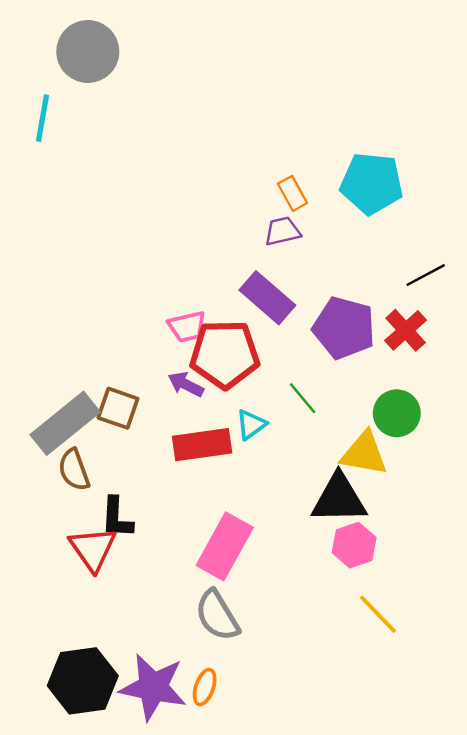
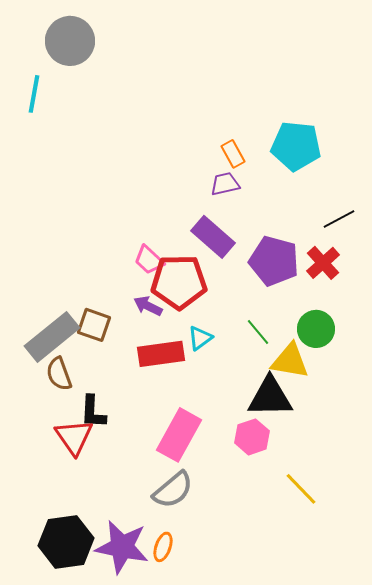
pink trapezoid: (187, 327) -> (149, 260), turned 56
green line: (303, 398) -> (258, 332), moved
pink hexagon: (354, 545) -> (252, 437), moved
gray semicircle: (217, 615) -> (173, 490), turned -99

